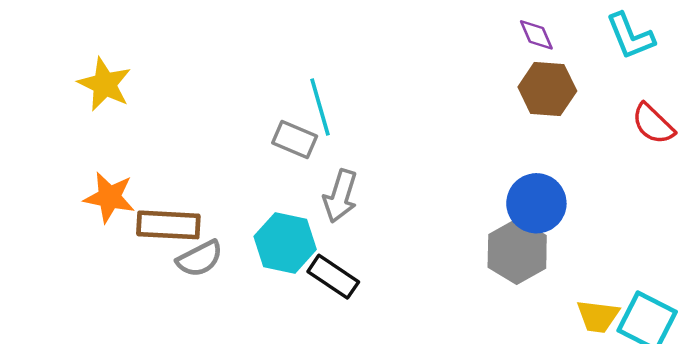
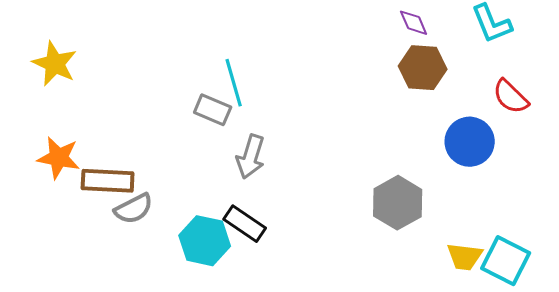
blue circle: (536, 203) -> (470, 142), moved
cyan hexagon: (285, 243) -> (205, 241), moved

